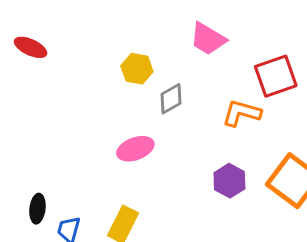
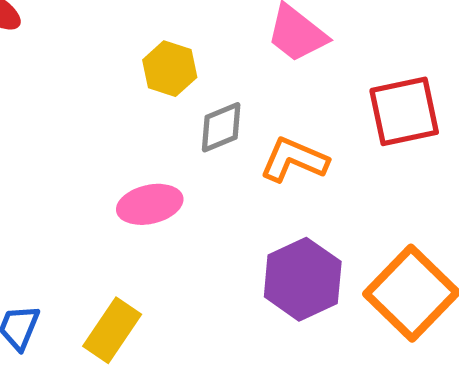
orange L-shape: (242, 113) -> (294, 160), moved
purple hexagon: (229, 181) -> (303, 279), size x1.4

